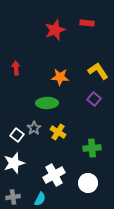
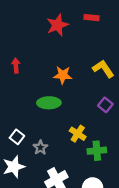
purple square: (94, 99) -> (105, 105), moved
gray star: (34, 128) -> (40, 148), moved
yellow cross: (58, 132) -> (78, 134), moved

